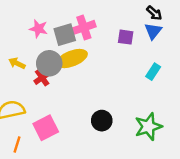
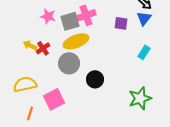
gray circle: (49, 63) -> (69, 63), moved
red cross: (42, 78) -> (43, 48), moved
black circle: (102, 121) -> (95, 79), moved

